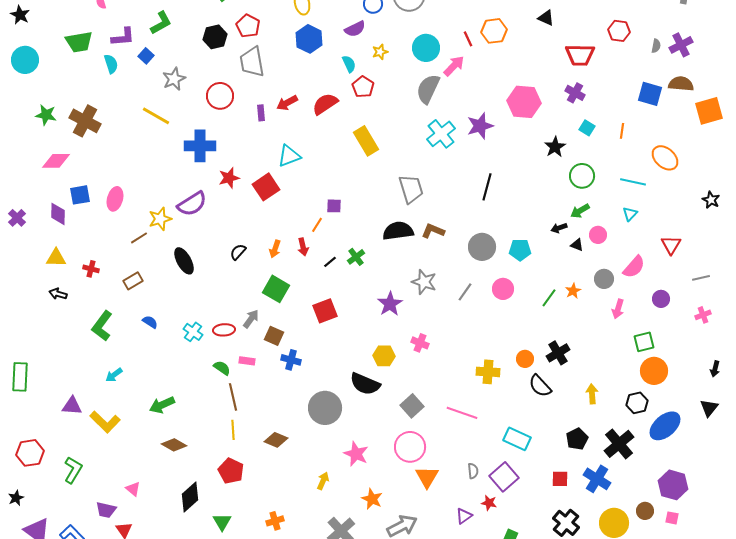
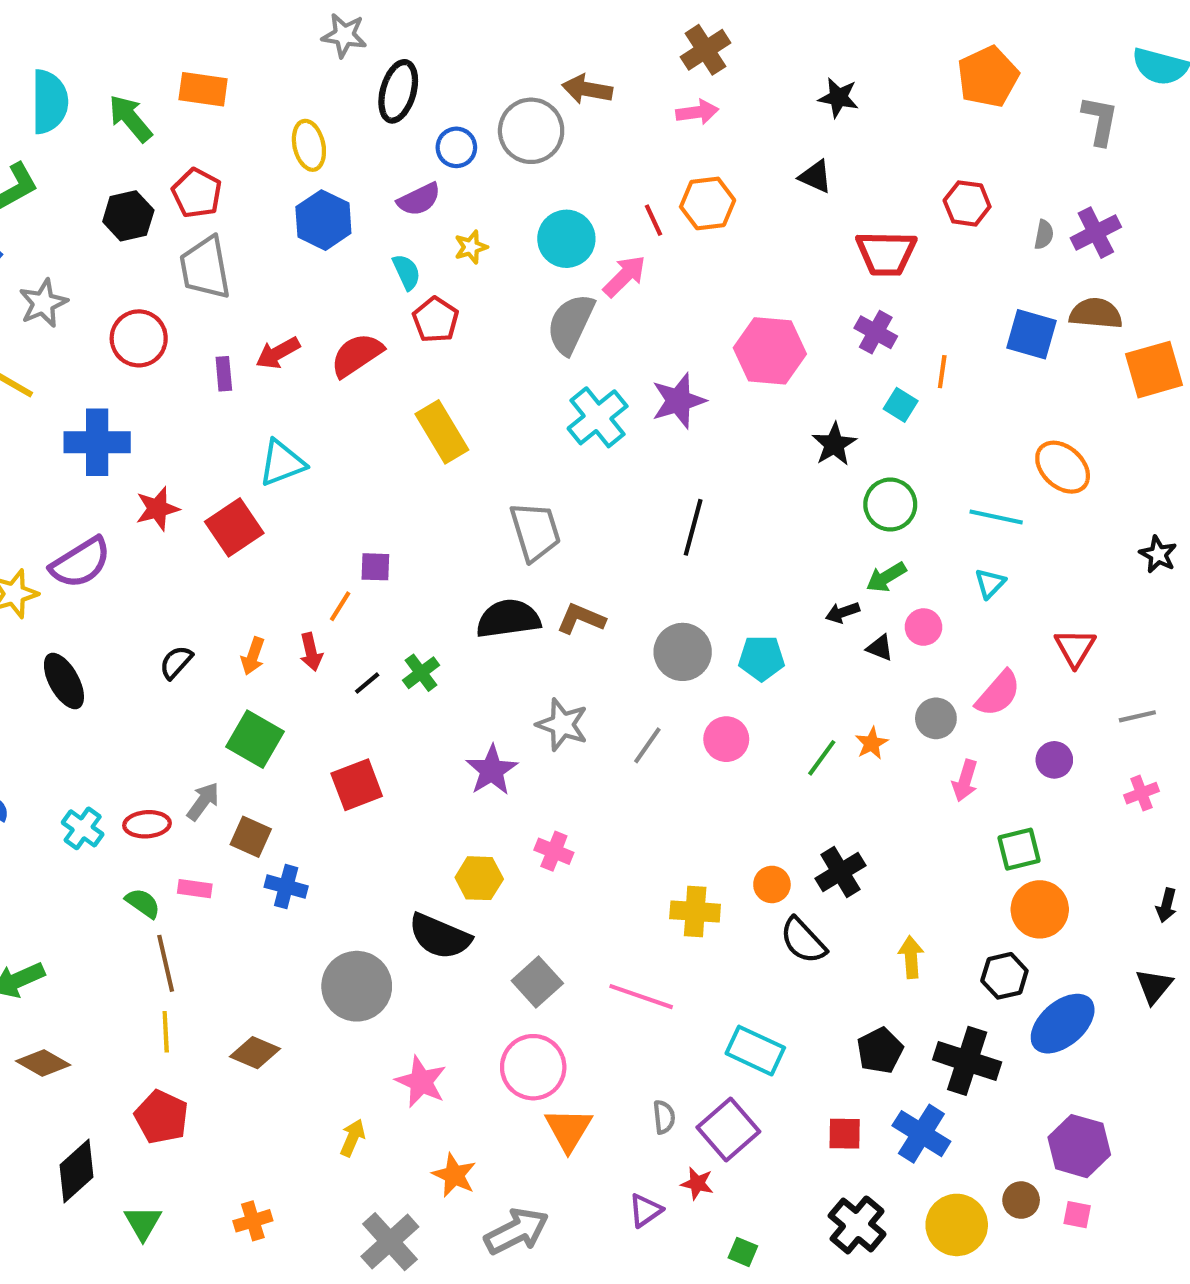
orange line: (622, 131) -> (942, 372), moved
black cross: (619, 444) -> (967, 1061), turned -32

